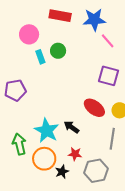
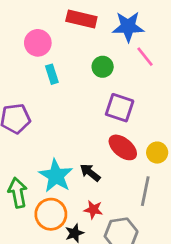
green circle: (58, 51) -> (103, 67), moved
purple square: (109, 76) -> (120, 108), moved

